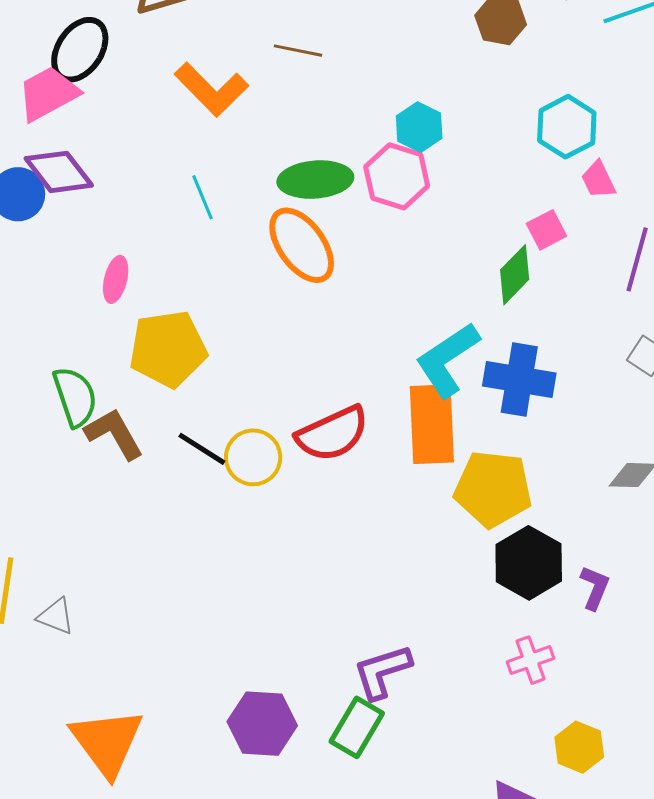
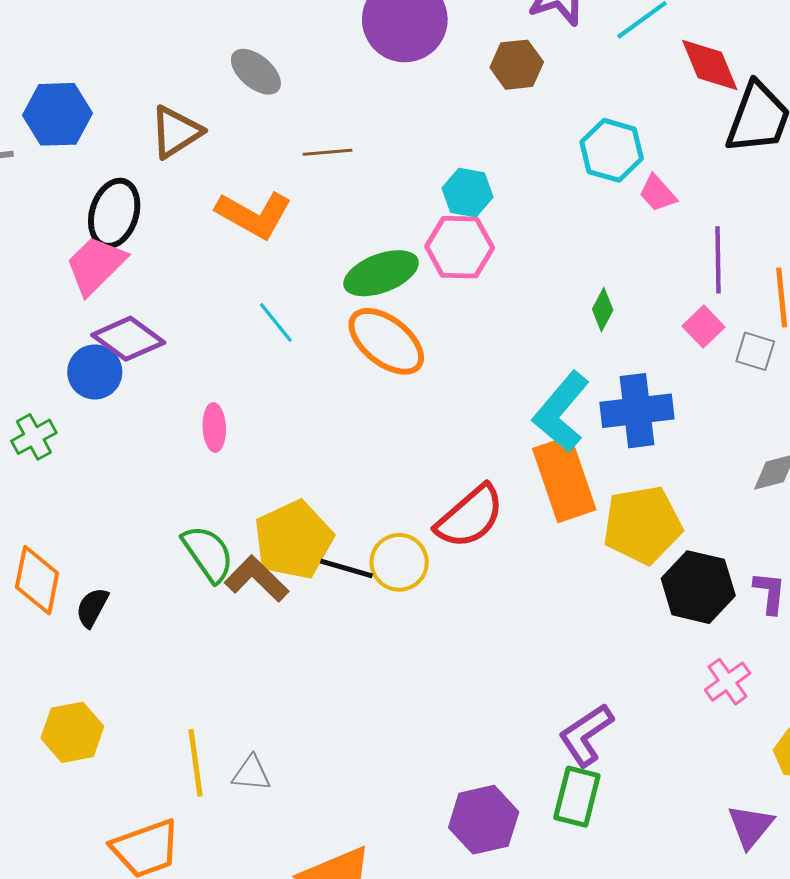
pink square: (546, 230) -> (704, 327), moved
green diamond: (515, 275) -> (603, 310), size x0.7
yellow pentagon: (168, 349) -> (293, 540), moved

